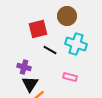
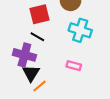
black line: (50, 50) -> (37, 37), moved
purple cross: (24, 67) -> (24, 55), size x1.5

